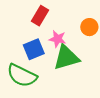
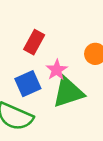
pink star: (57, 39) -> (57, 70), turned 30

